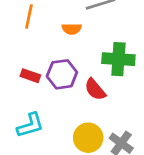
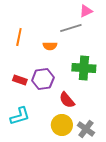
red semicircle: (95, 89) -> (67, 100), moved

